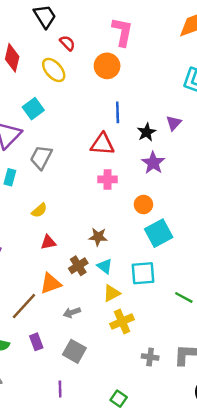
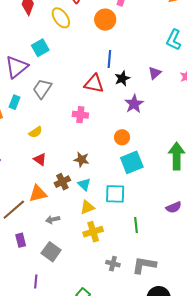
black star: (147, 132) -> (122, 78), moved
pink cross: (108, 179) -> (80, 115), moved
red triangle: (48, 242) -> (40, 159), turned 40
green line: (184, 297) -> (136, 225), moved, turned 49

